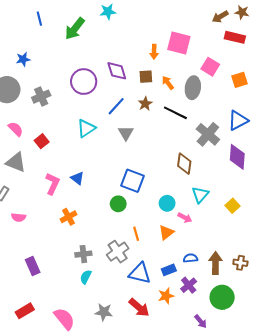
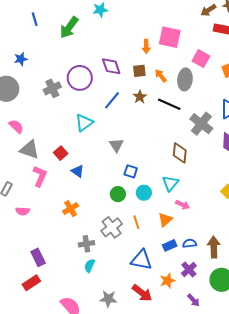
gray cross: (41, 97) -> (52, 88), moved
gray triangle: (126, 133) -> (116, 145), moved
red square: (42, 141) -> (61, 153), moved
gray triangle: (16, 162) -> (29, 150), moved
blue square: (133, 181) -> (131, 171), size x0.6
pink L-shape: (53, 184) -> (40, 176), moved
cyan triangle: (200, 195) -> (170, 183), moved
cyan circle: (167, 203) -> (144, 193), moved
gray cross: (118, 252) -> (112, 227), moved
blue rectangle: (169, 270) -> (170, 245), moved
red rectangle: (25, 311) -> (31, 283), moved
purple arrow: (201, 321) -> (194, 300), moved

